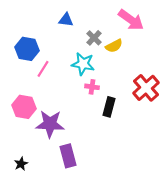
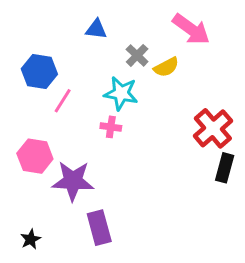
pink cross: (92, 87) -> (111, 127), moved
black rectangle: (109, 107) -> (225, 168), moved

